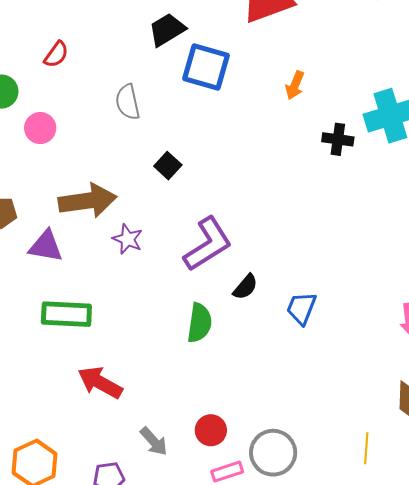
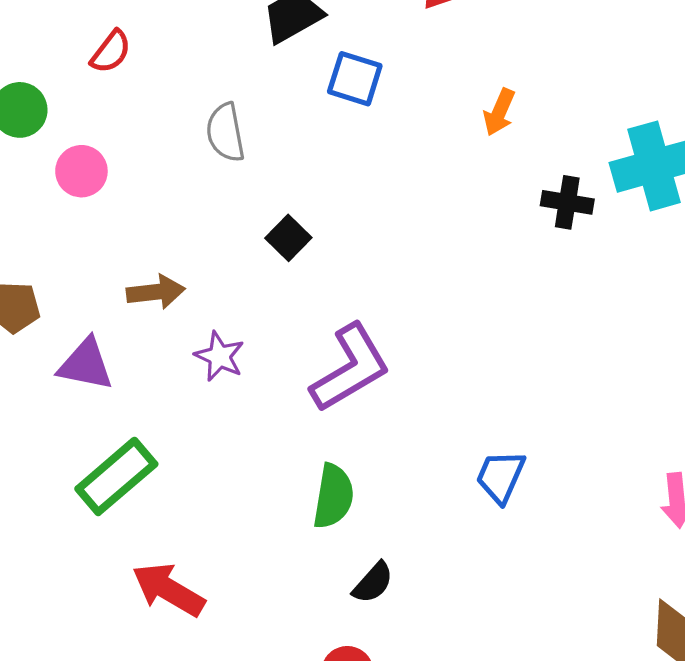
blue square: (206, 67) -> (355, 79), size x0.7
brown arrow: (88, 201) -> (156, 292), size x0.6
black semicircle: (245, 287) -> (373, 583), moved
green rectangle: (66, 314) -> (116, 476), turned -45

